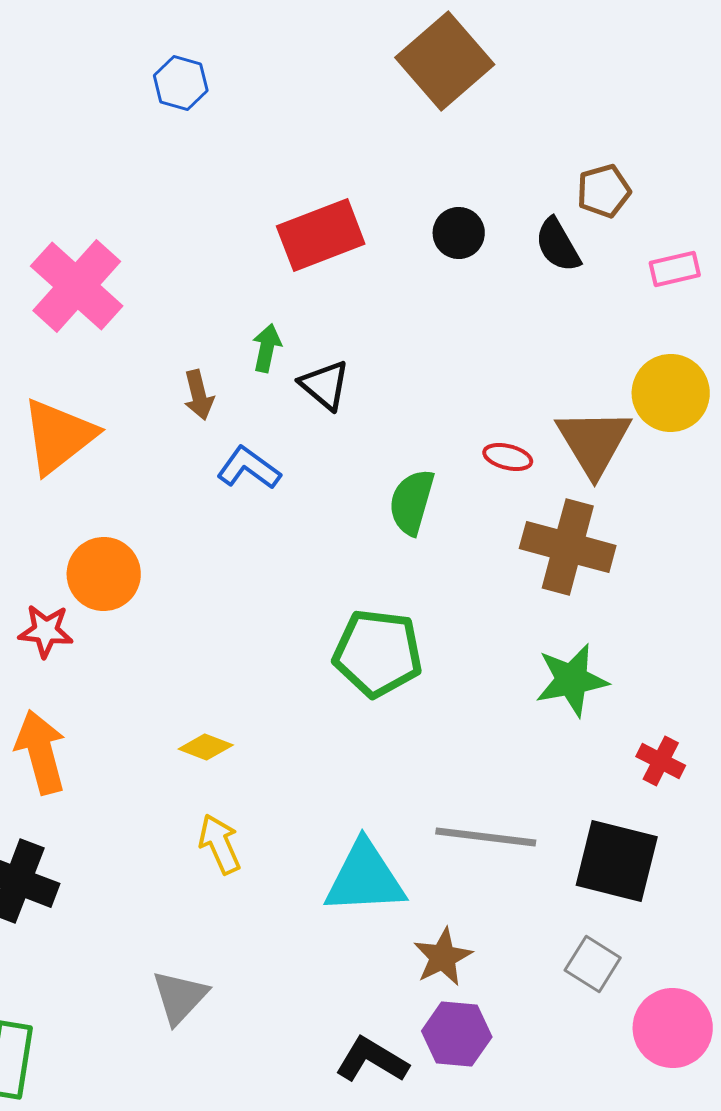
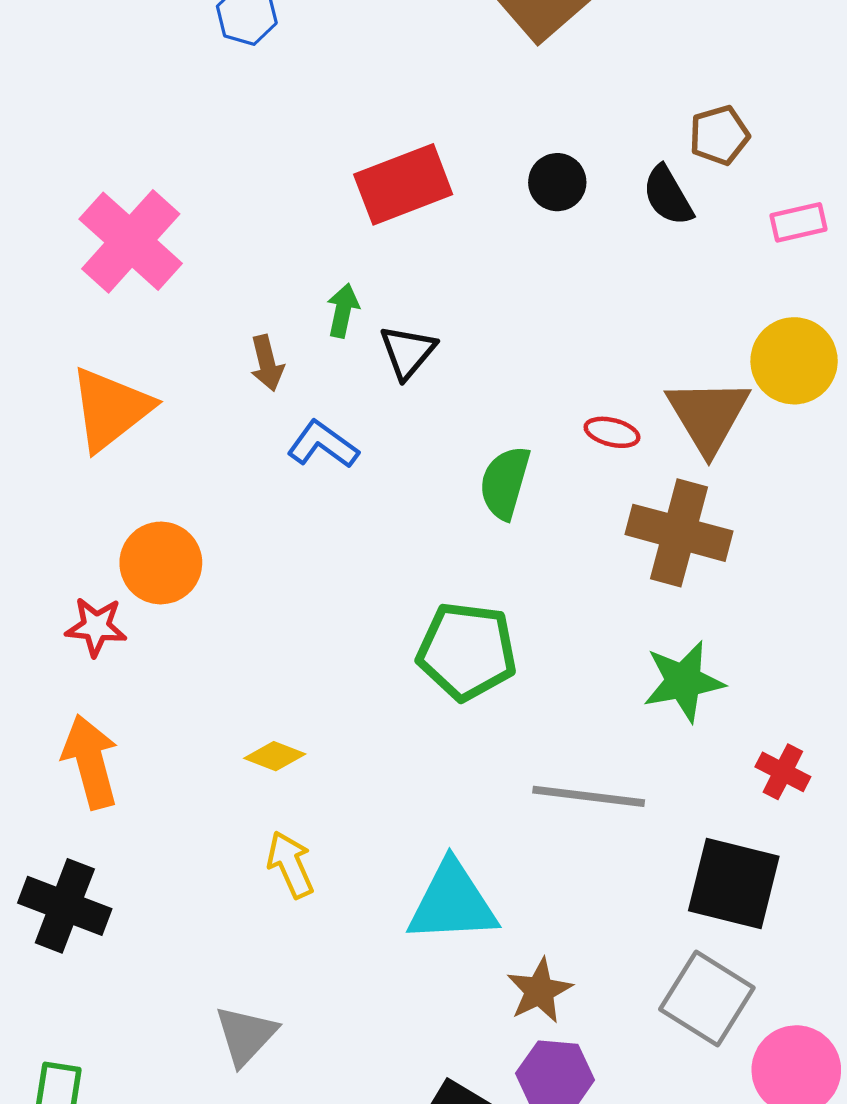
black triangle: (325, 385) -> (408, 352), turned 30
gray line: (486, 837) -> (589, 796), moved
gray square: (593, 964) -> (707, 999), size x1.5

